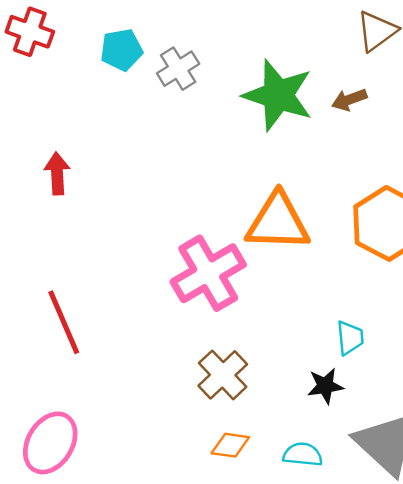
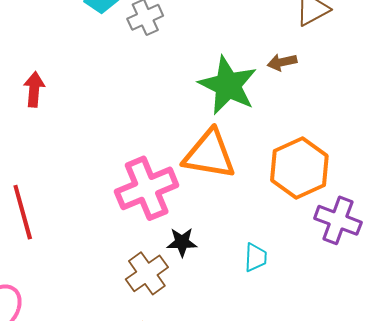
green star: (278, 95) -> (228, 85), moved
black star: (325, 386) -> (182, 242), moved

